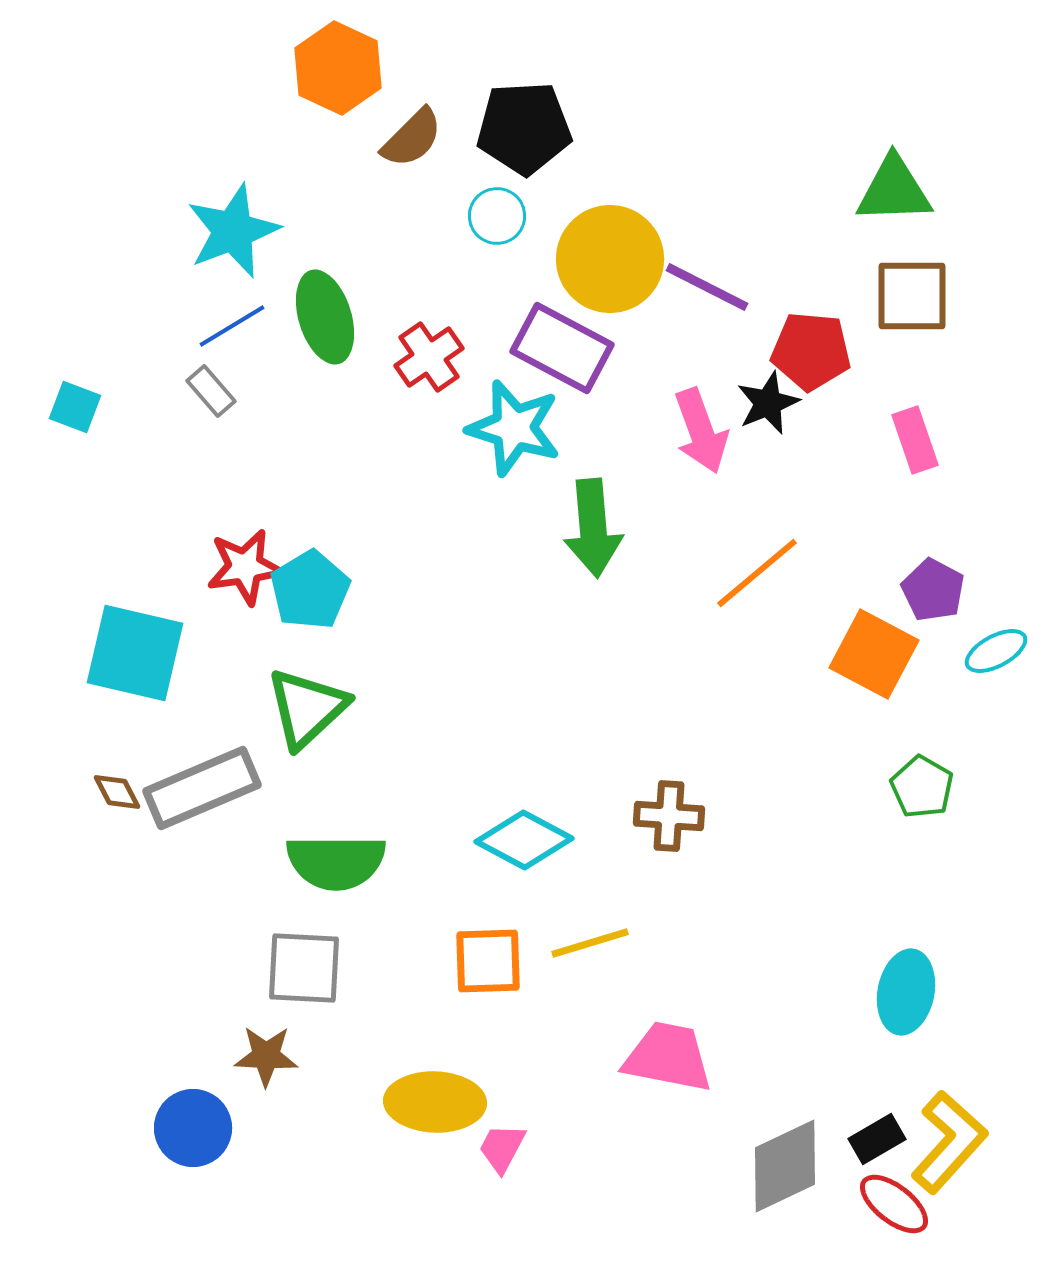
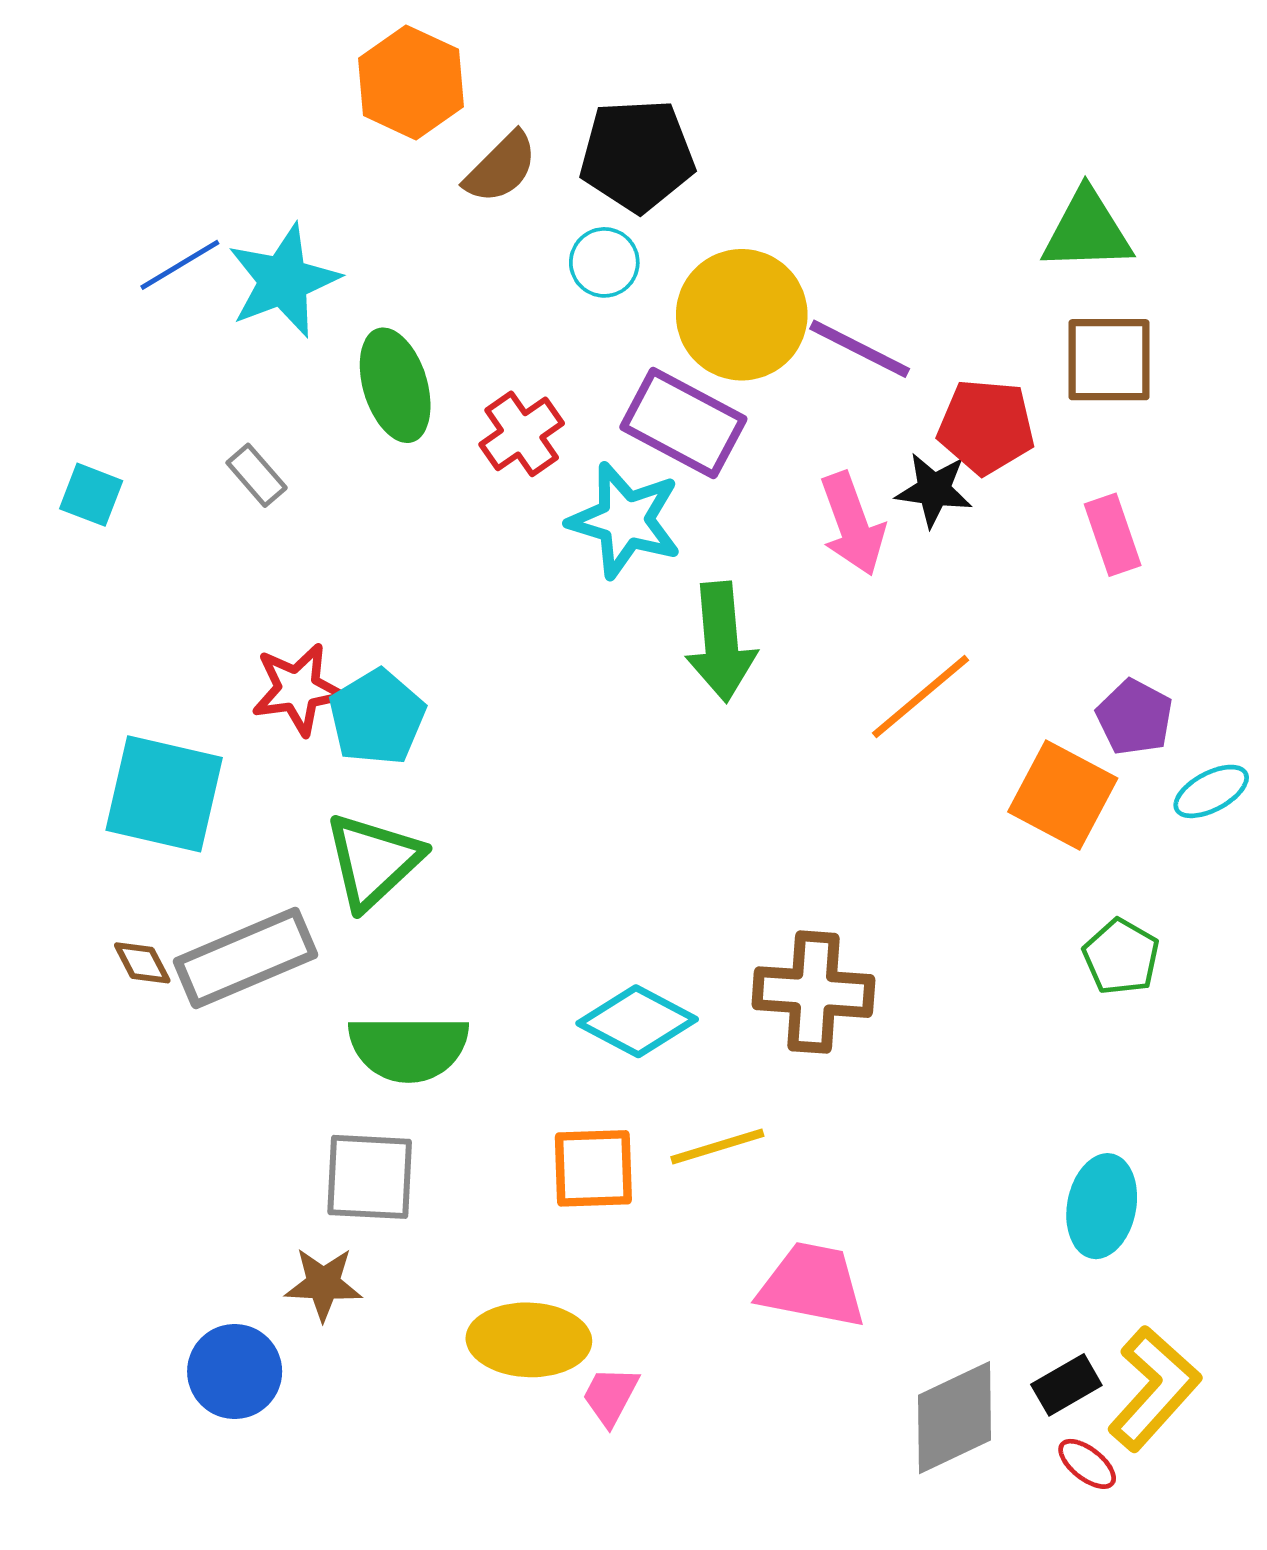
blue line: (232, 326) -> (180, 265), moved
black star: (768, 403) -> (934, 490), turned 30
brown cross: (669, 816) -> (813, 992), size x1.4
red ellipse: (894, 1204) -> (1087, 1464), size x0.7

